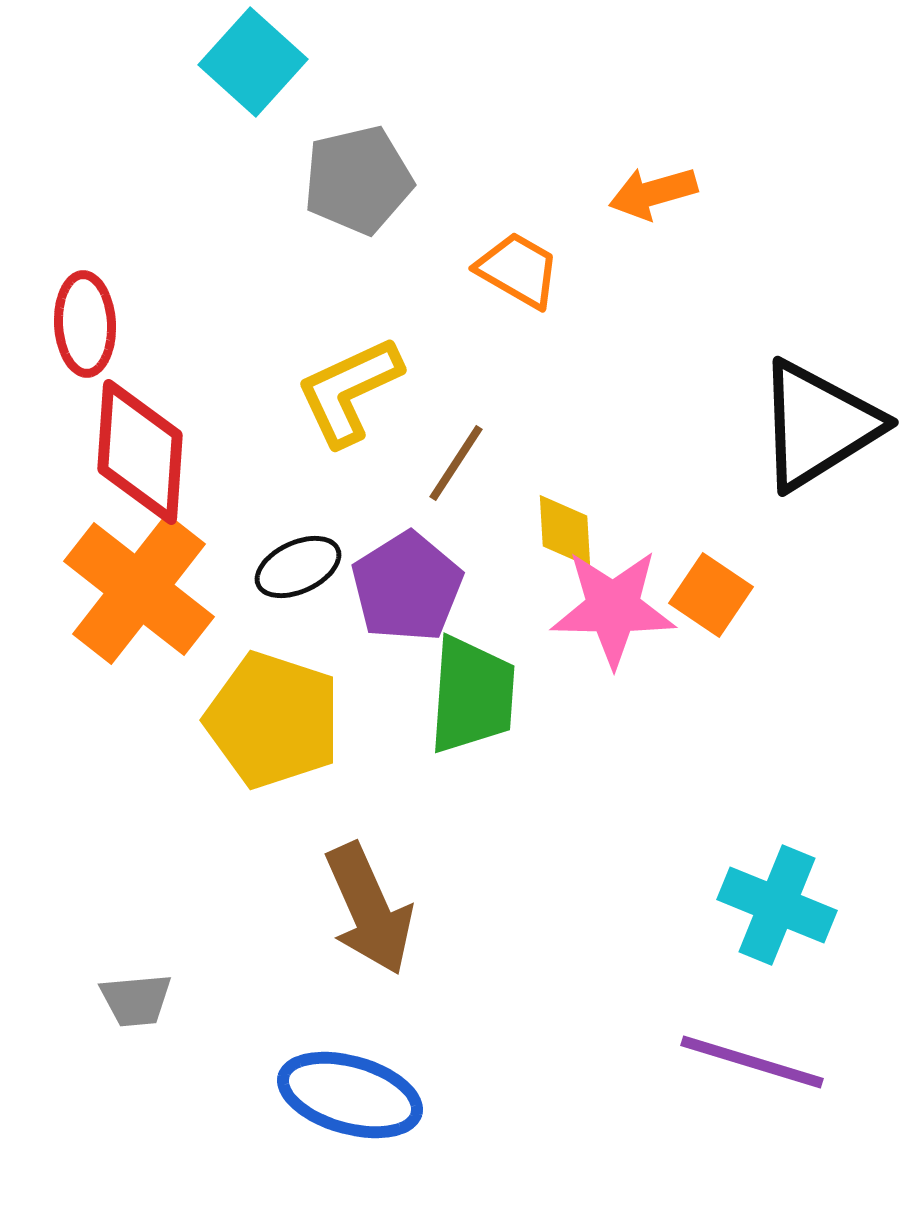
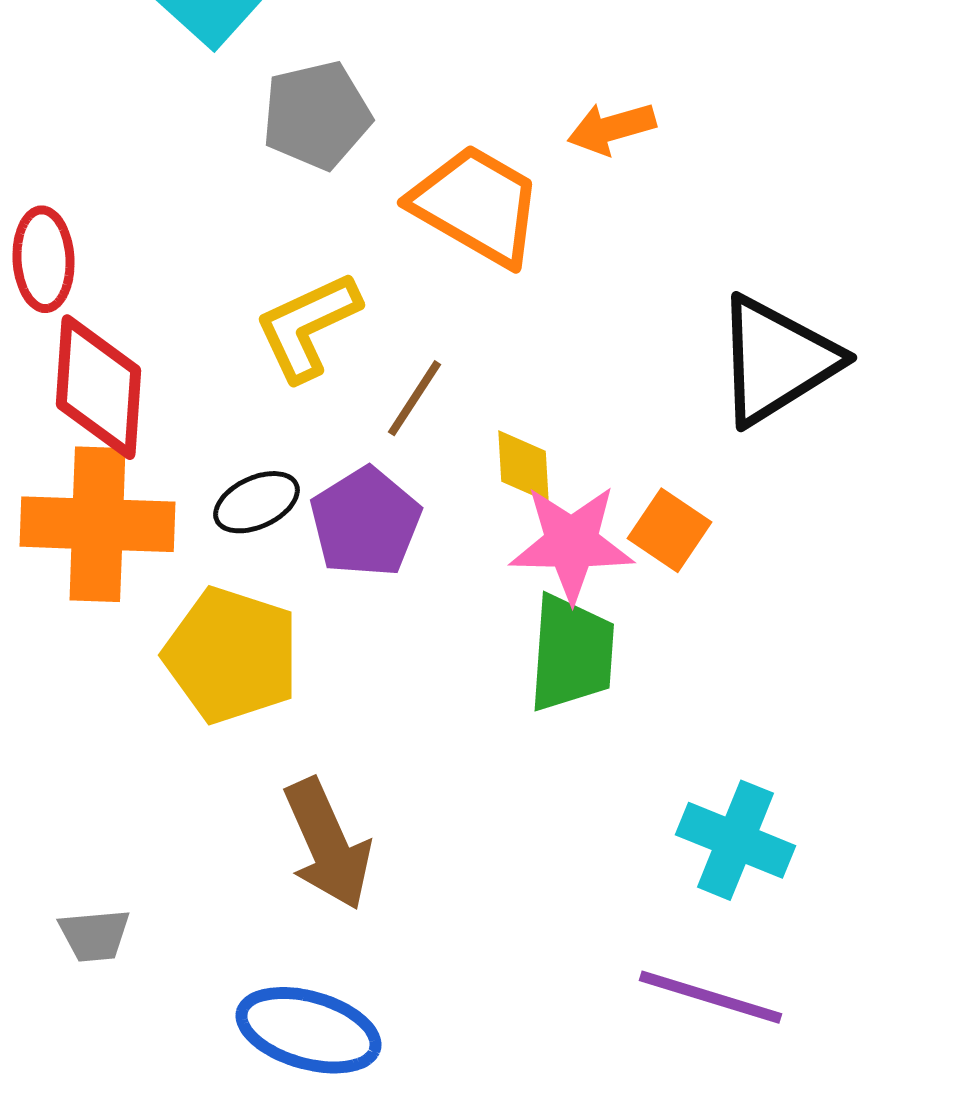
orange trapezoid: (518, 270) -> (476, 205), size x1.6
orange cross: (139, 589) -> (98, 524), turned -36
green trapezoid: (472, 695) -> (572, 653), moved

